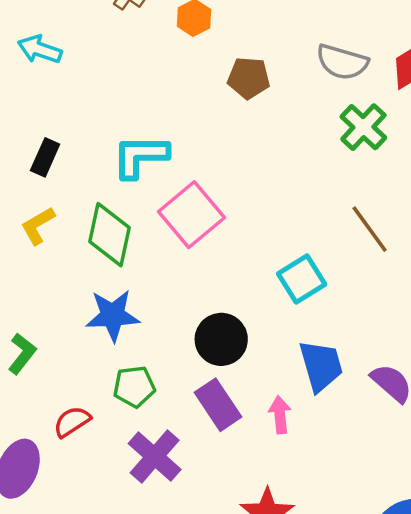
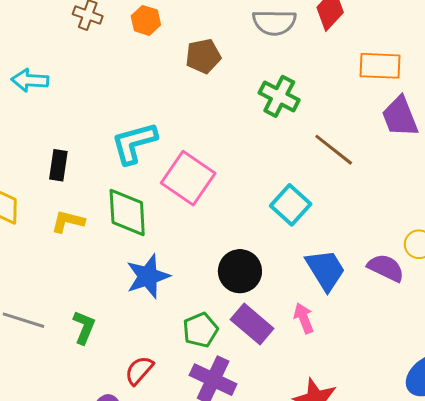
green cross: (363, 127) -> (279, 96), moved
yellow L-shape: (38, 226) -> (68, 221), turned 60
green pentagon: (134, 387) -> (200, 330), moved

